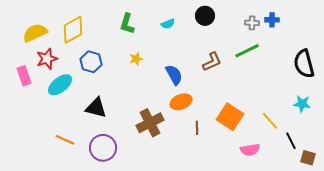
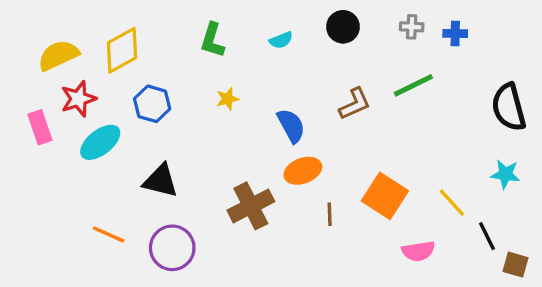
gray cross: (252, 23) -> (412, 27), moved

